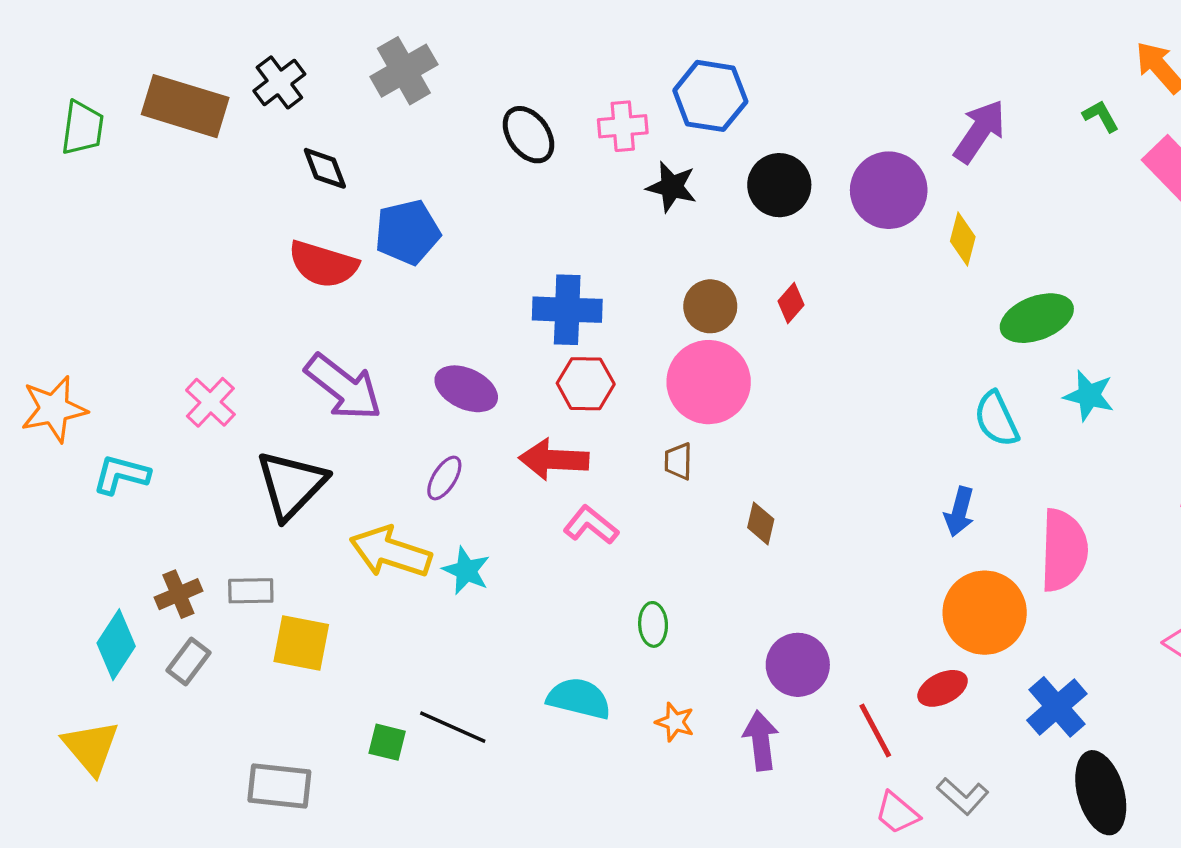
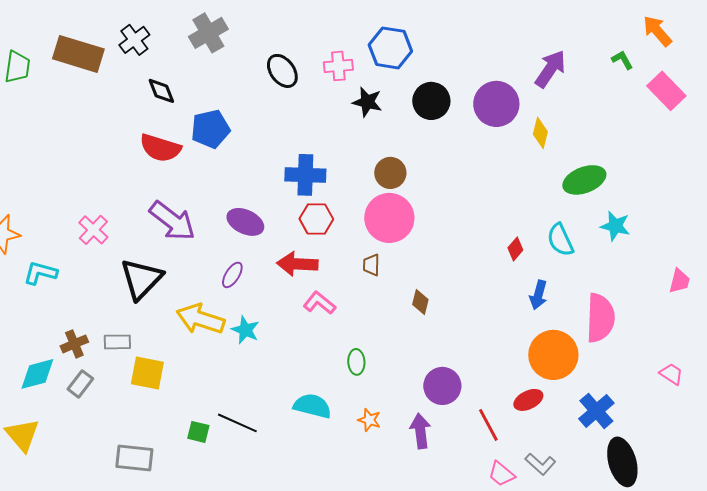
red diamond: (791, 303) -> (515, 249), moved
cyan diamond: (116, 645) -> (37, 374), turned 42

